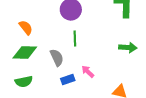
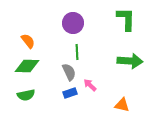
green arrow: (128, 48) -> (130, 61), size x1.4
gray semicircle: (57, 58) -> (69, 72), moved

